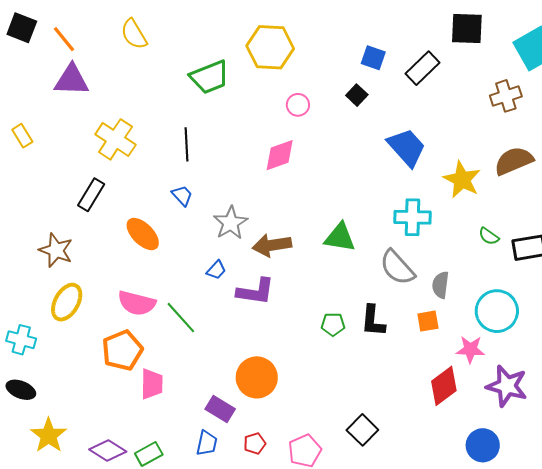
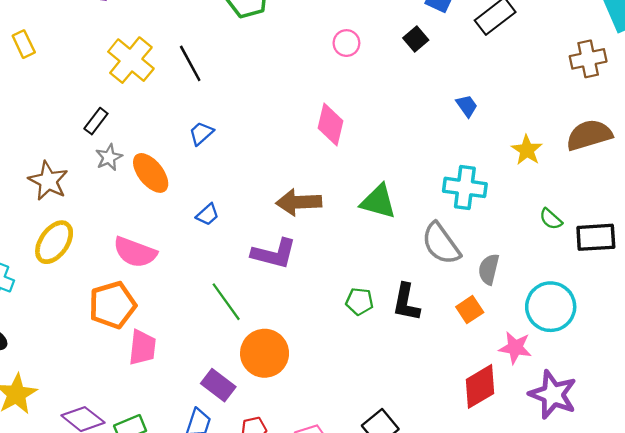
black line: (186, 144) -> (190, 63), moved, turned -32
blue trapezoid: (407, 147) -> (467, 106), size x0.5
pink diamond: (280, 155) -> (331, 125), moved, turned -63
yellow star: (462, 180) -> (527, 150), size x0.7
black rectangle: (91, 195) -> (96, 121), size x0.7
blue trapezoid: (182, 195) -> (201, 133), turned -95
gray star: (231, 223) -> (109, 157), moved, size x0.7
blue trapezoid: (216, 270) -> (208, 215), moved
green line: (181, 318) -> (226, 302), moved
orange square: (428, 321) -> (470, 310), turned -30

